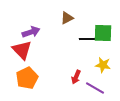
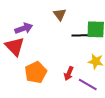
brown triangle: (67, 18) -> (60, 14), turned -40
orange pentagon: (27, 78) -> (36, 72), moved

